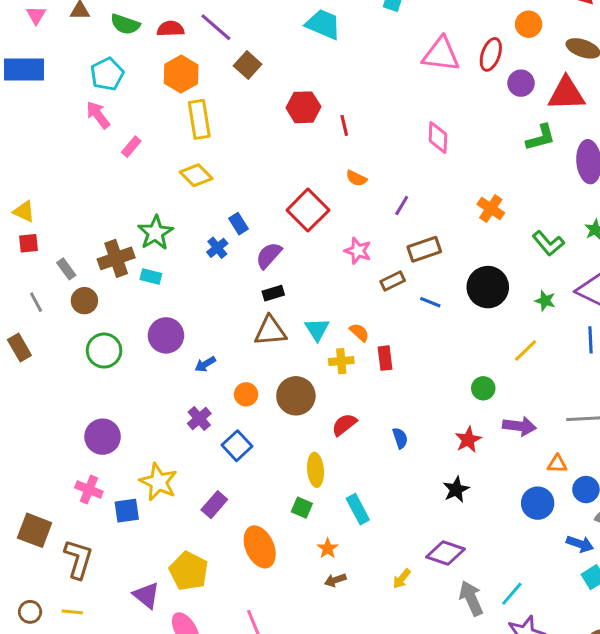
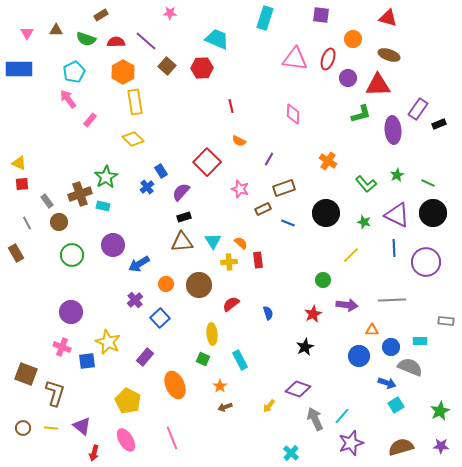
red hexagon: (303, 107) -> (202, 68), moved
blue arrow: (205, 364) -> (139, 264), size x1.5
purple triangle: (146, 595) -> (82, 426), moved

